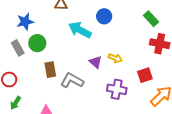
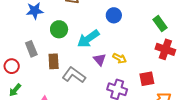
cyan arrow: (80, 30) -> (88, 39), moved, turned -70
green circle: (37, 43) -> (59, 29), moved
gray rectangle: (18, 48) -> (31, 49), moved

